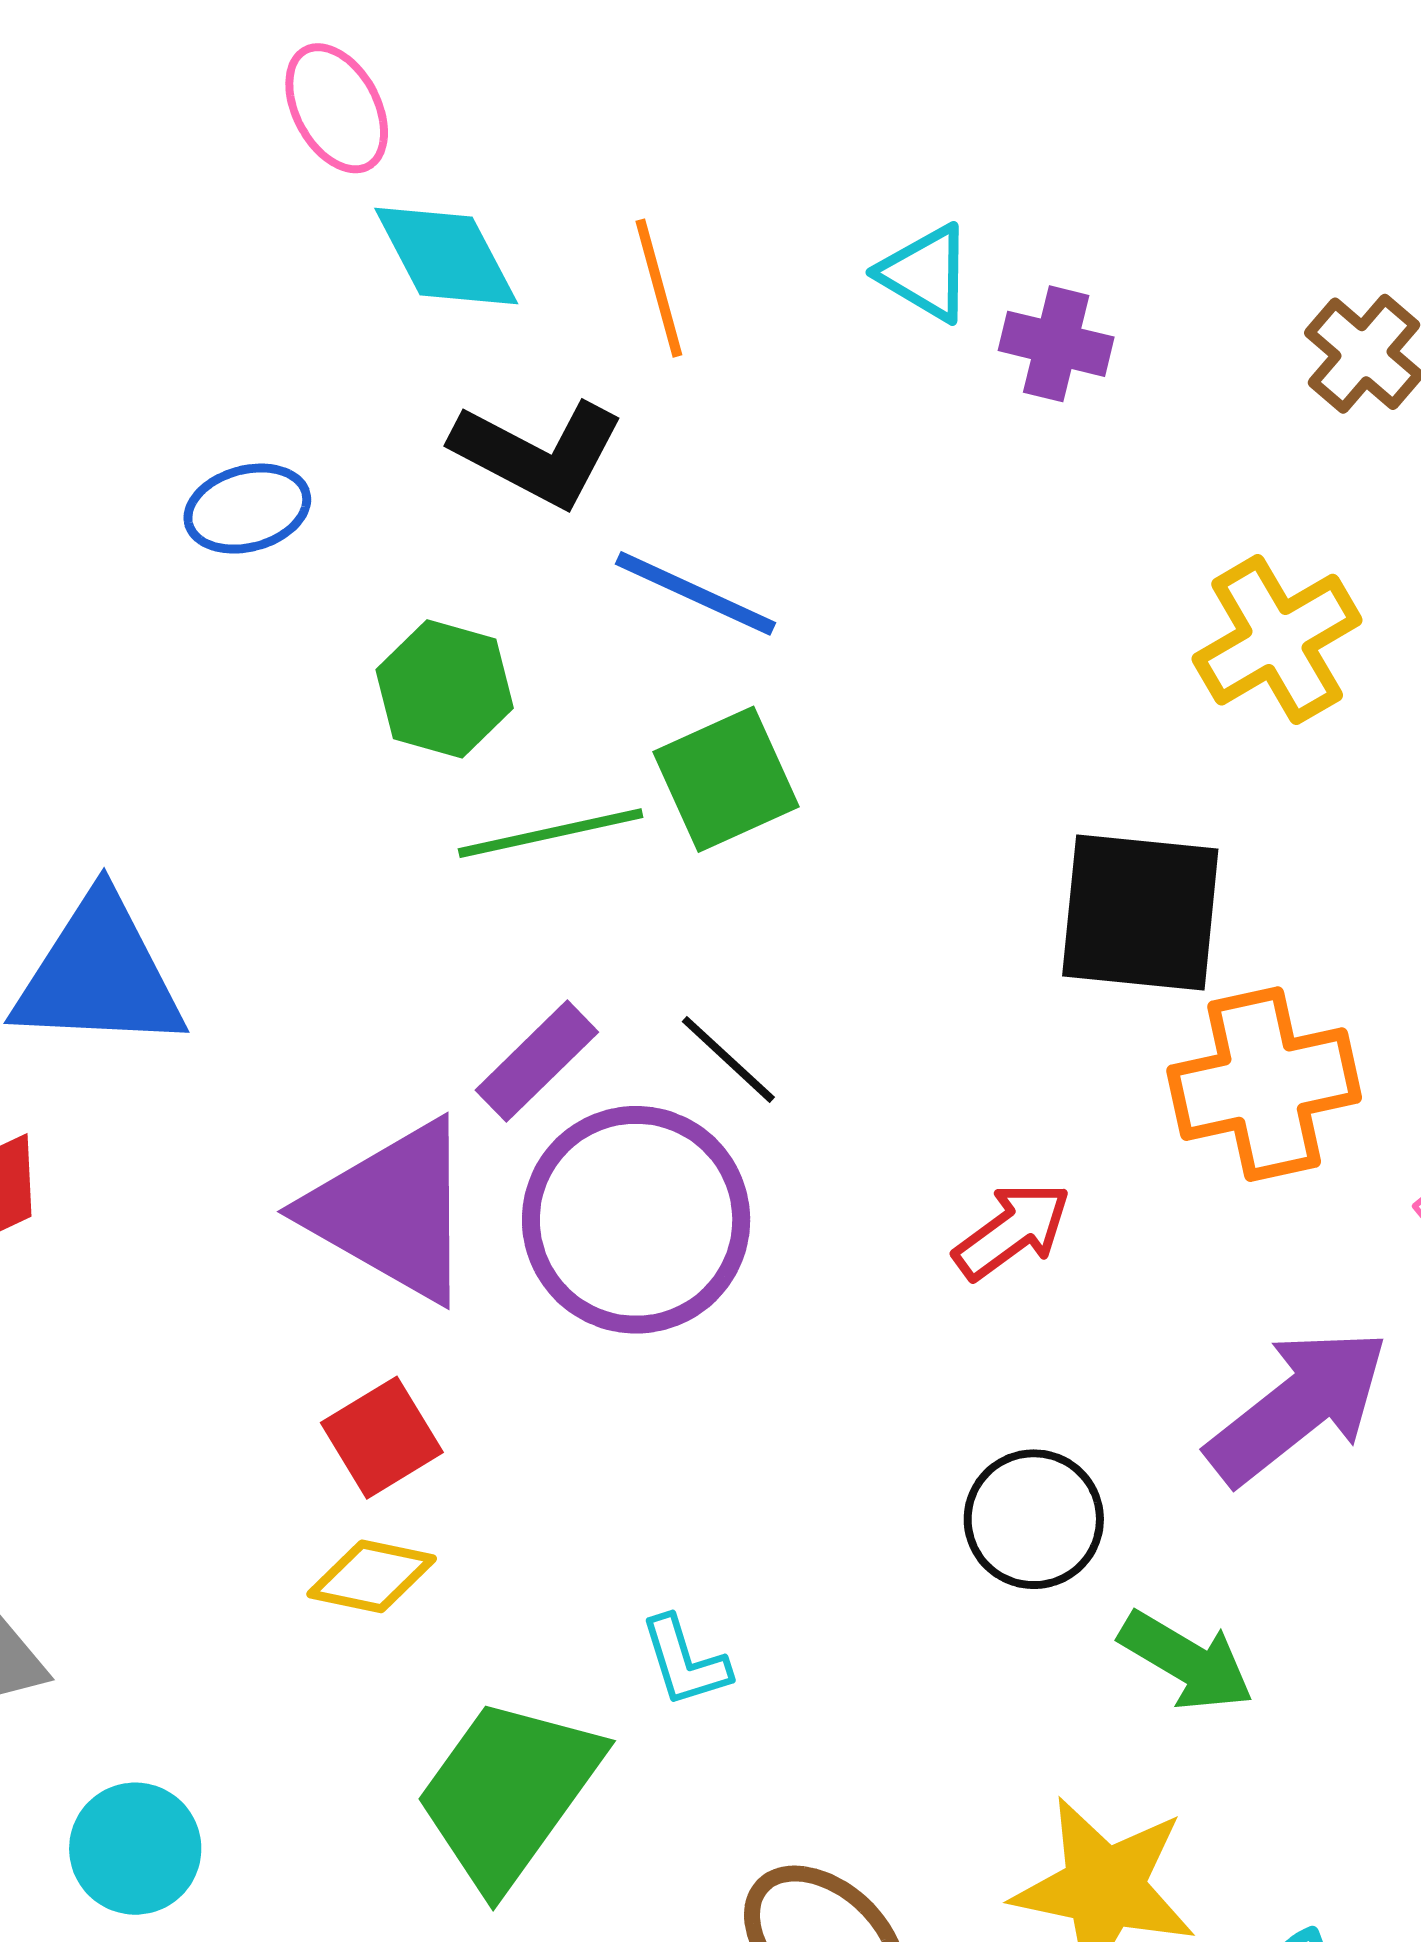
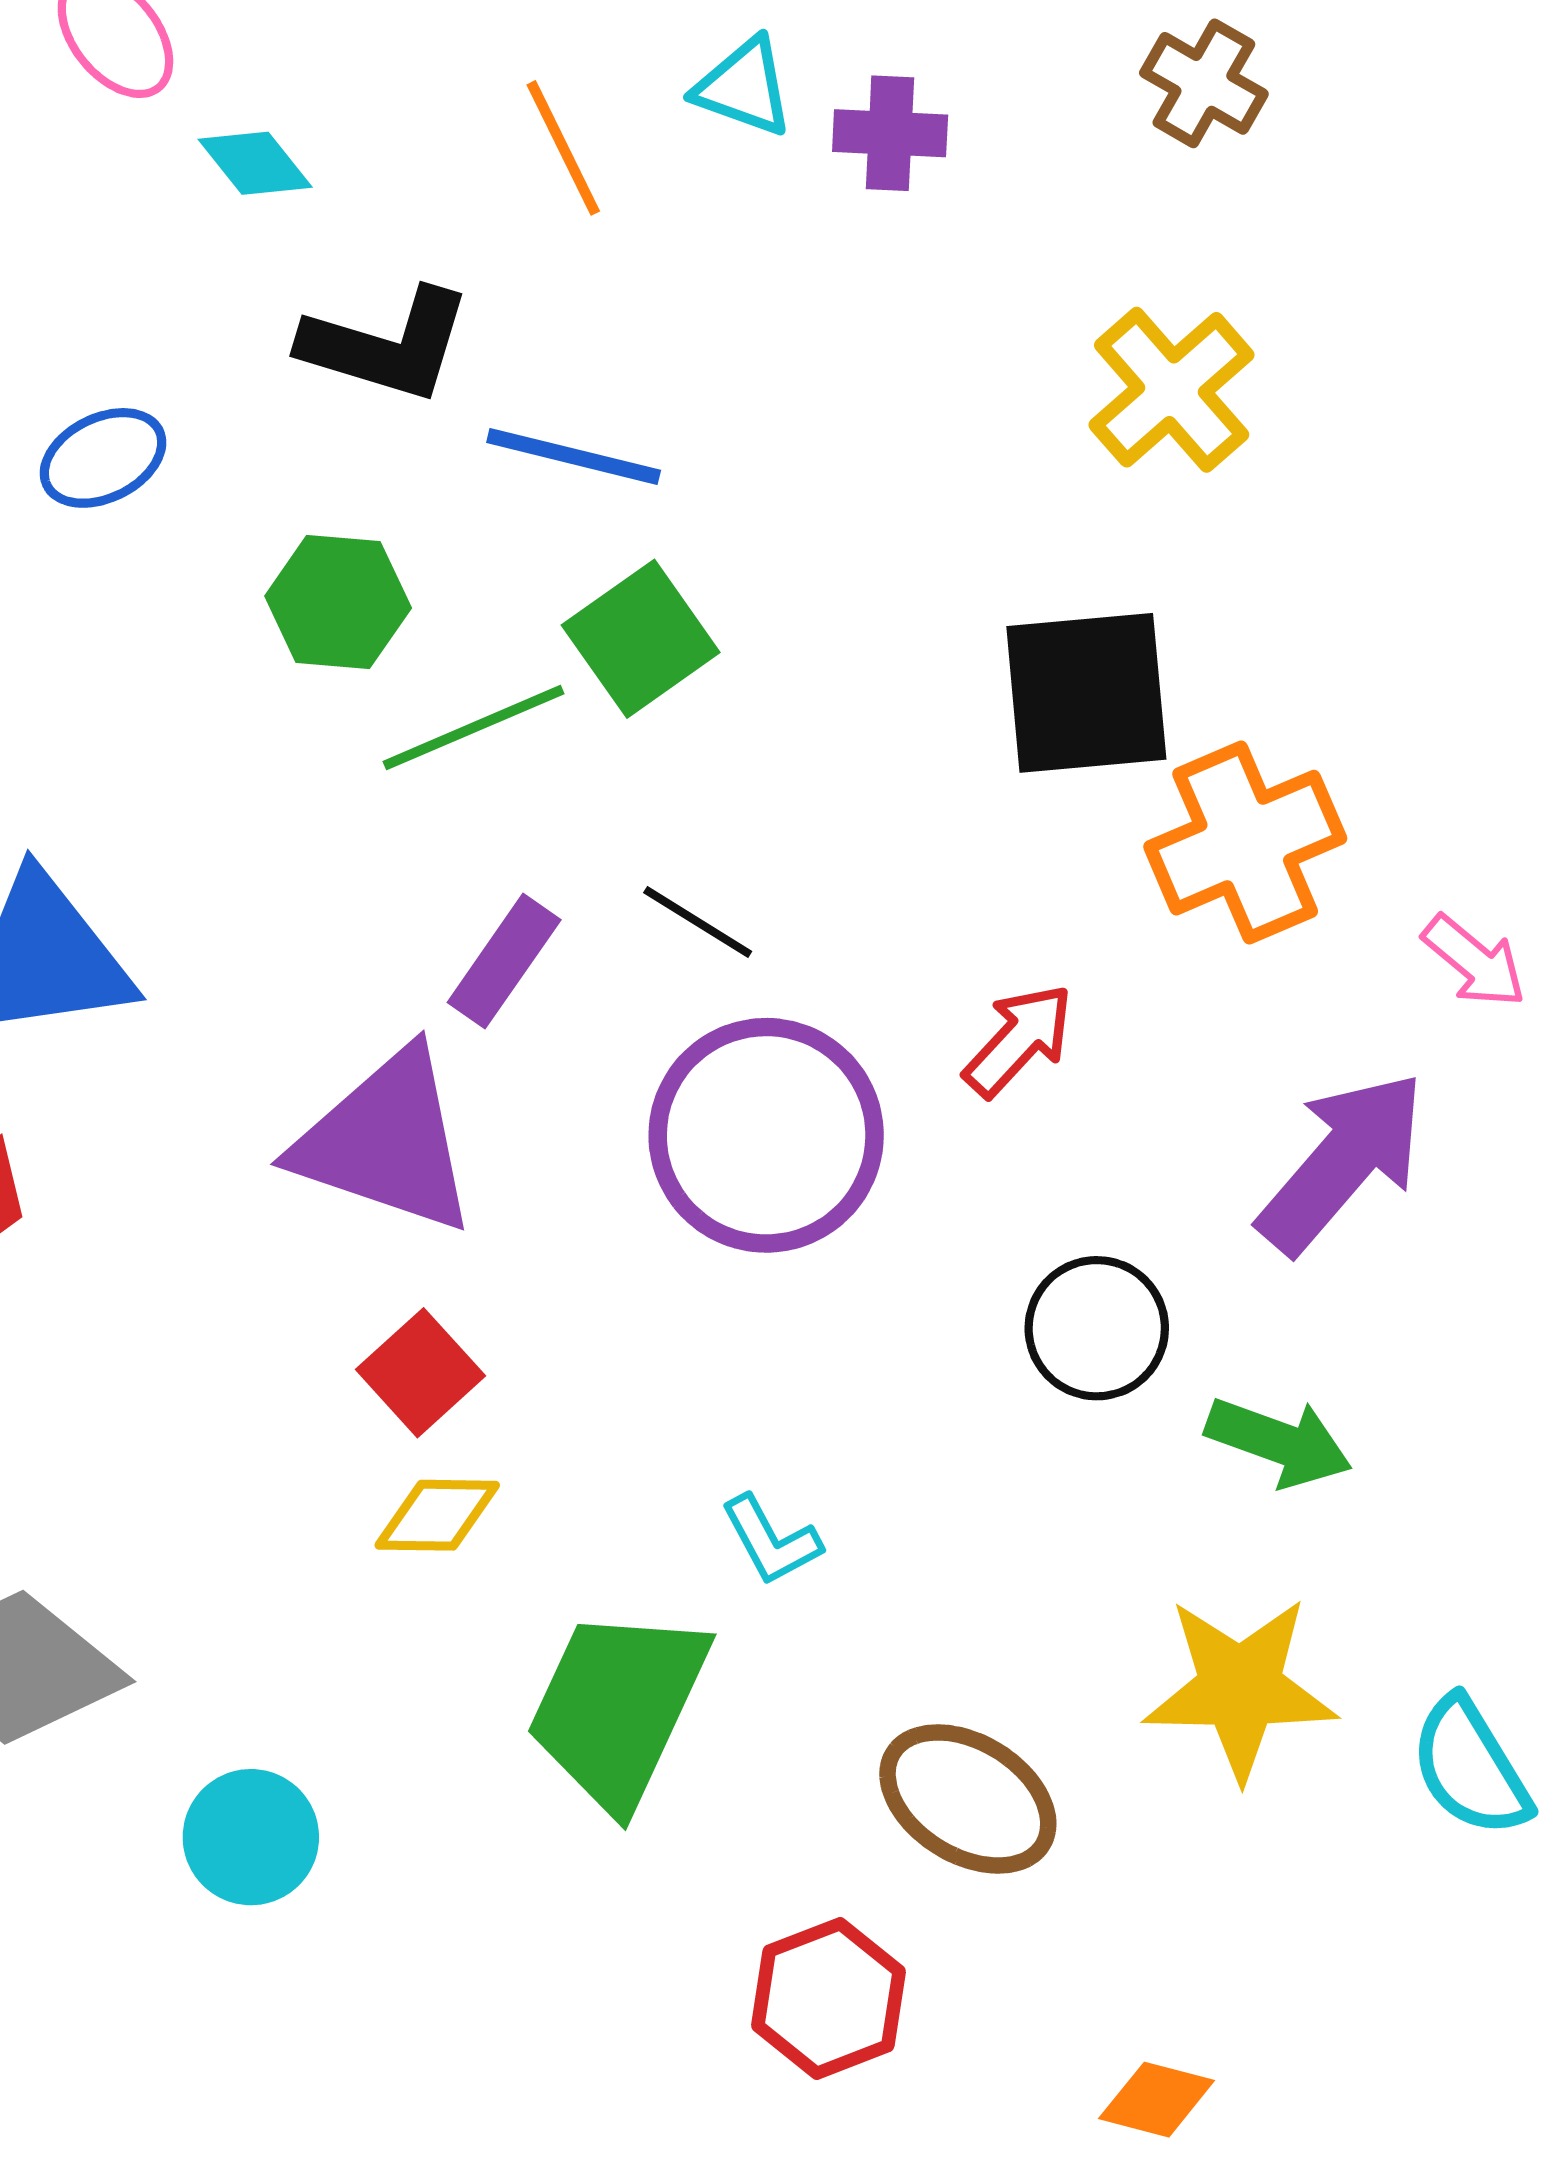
cyan diamond: (446, 256) -> (255, 163), size x0.7
orange line: (659, 288) -> (563, 148), moved
purple circle: (636, 1220) -> (766, 1135), moved

